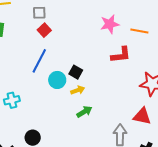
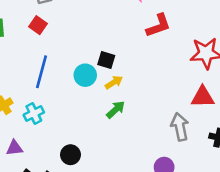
red square: (44, 30) -> (38, 25), moved
blue line: (39, 61) -> (42, 72), moved
green arrow: (84, 112) -> (116, 110), moved

